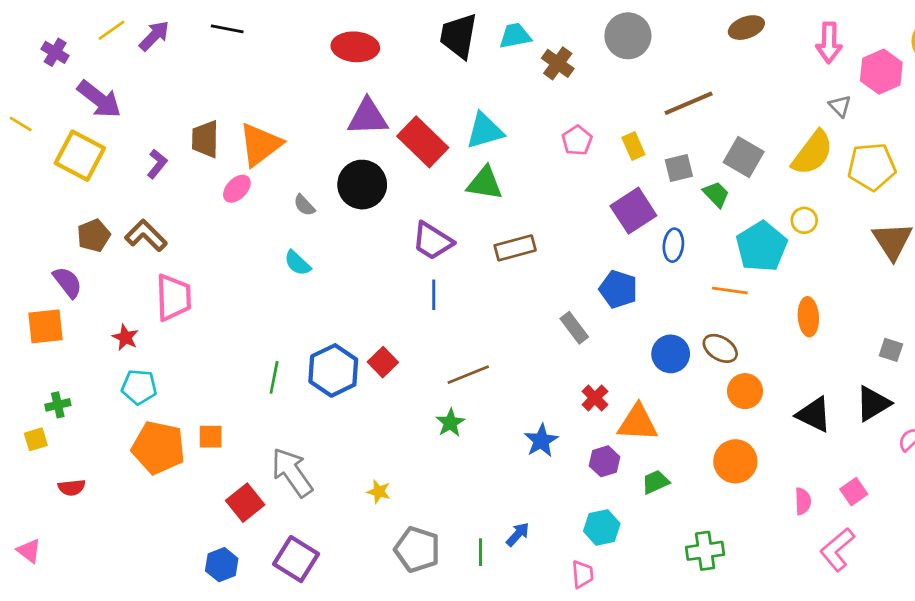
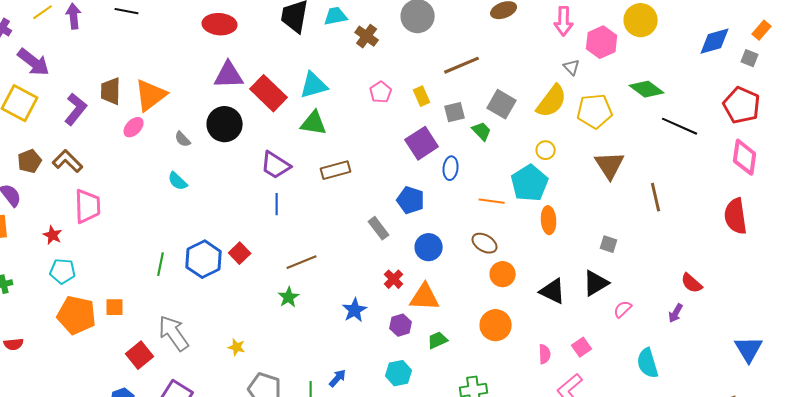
purple arrow: (154, 36) -> (74, 16), turned -50
purple L-shape: (157, 164) -> (76, 109), size x1.5
cyan pentagon: (762, 247) -> (530, 183), moved
blue circle: (671, 354) -> (429, 247), moved

